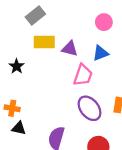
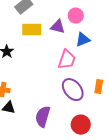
pink circle: (104, 22) -> (76, 16), moved
purple triangle: (70, 49) -> (58, 27), moved

